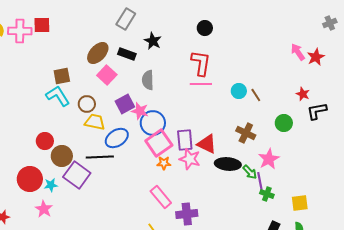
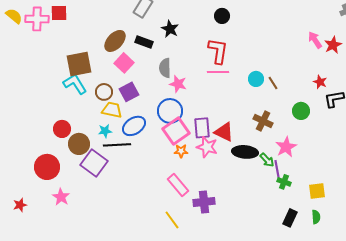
brown square: (62, 76) -> (79, 64), size x1.5
purple square: (125, 104) -> (129, 92), moved
pink star: (140, 111) -> (178, 84), moved
cyan star: (51, 185) -> (105, 131), moved

